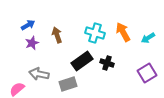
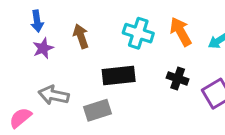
blue arrow: (28, 25) -> (37, 21), turned 112
black rectangle: (82, 61) -> (119, 75), turned 30
black cross: (107, 63) -> (178, 78), moved

